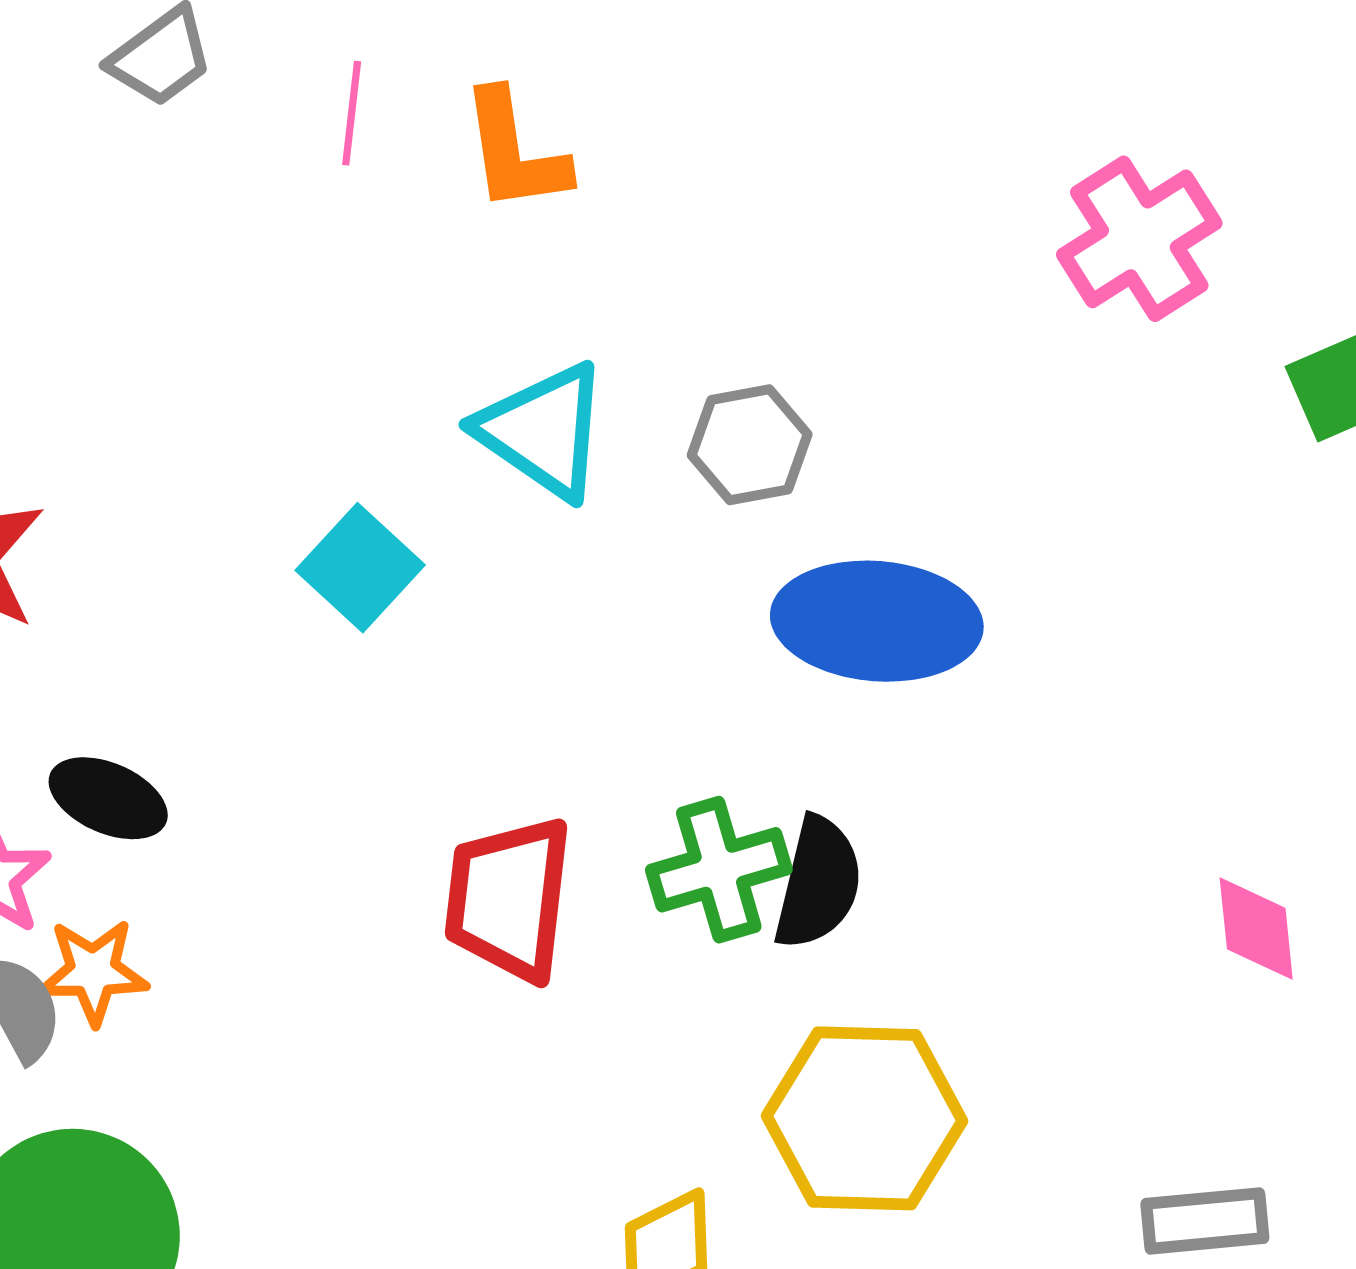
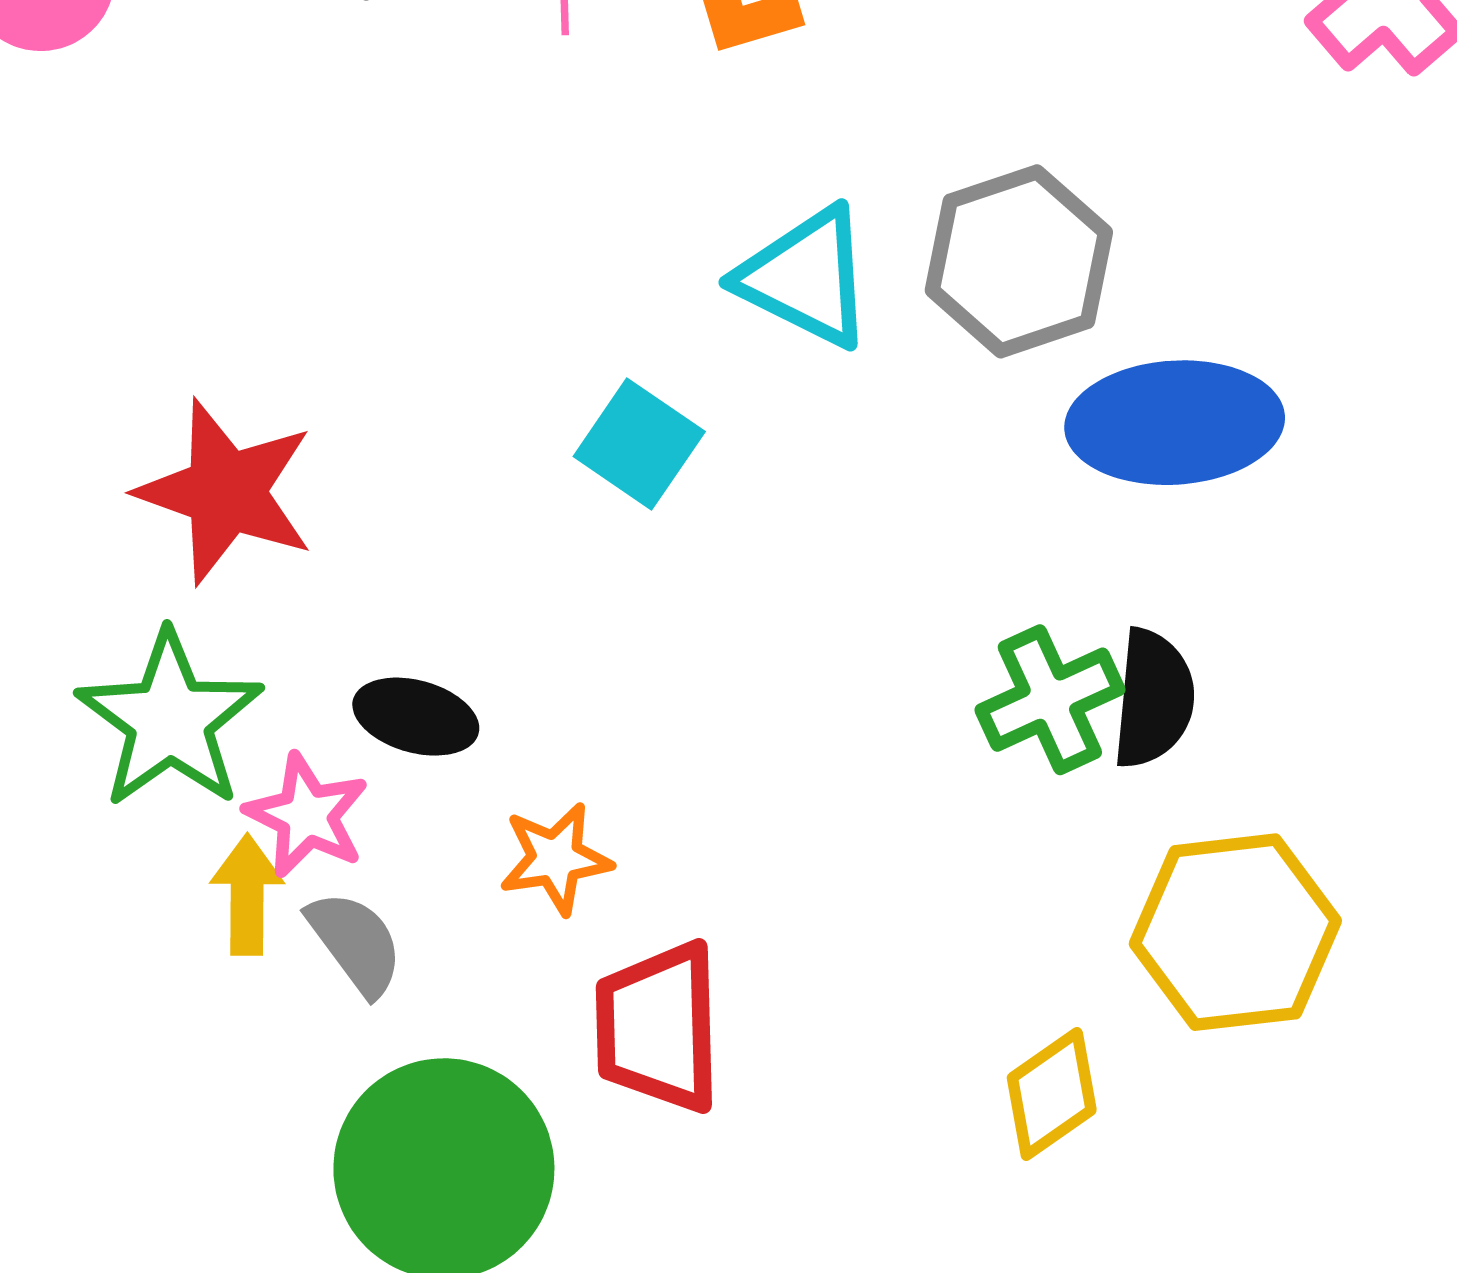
gray hexagon: (750, 445) -> (1019, 261), size x1.5
red trapezoid: (509, 899) -> (658, 1027), moved
orange star: (93, 972) -> (556, 859), moved

